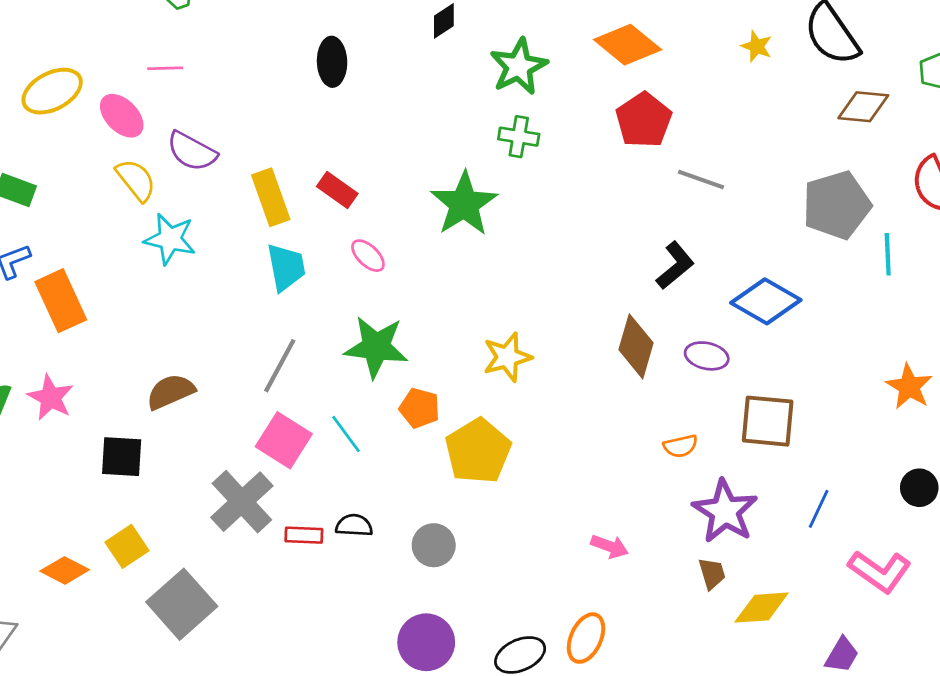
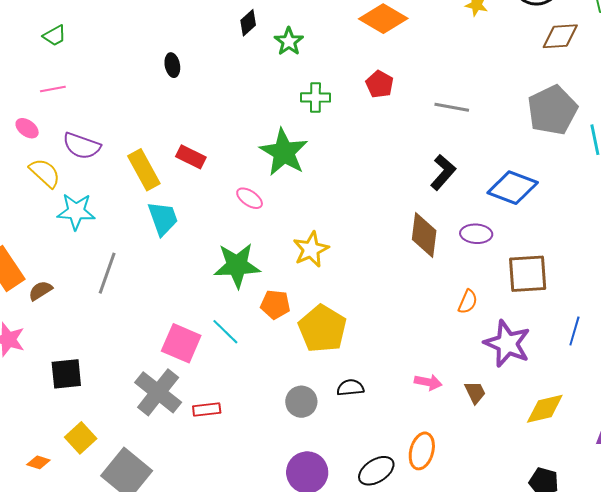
black ellipse: (332, 62) -> (172, 65), size x0.7
green star: (519, 67) -> (289, 41), moved, size x0.7
pink ellipse: (122, 116) -> (27, 128), size x0.7
red pentagon: (644, 120) -> (380, 84), moved, size x0.7
pink ellipse: (368, 256) -> (250, 198), moved
yellow star: (507, 357) -> (311, 249), moved
gray line: (280, 366) -> (107, 273), moved
brown semicircle: (171, 392) -> (40, 291), moved, size x0.7
orange semicircle: (681, 446) -> (468, 302), turned -45
black semicircle: (354, 525) -> (350, 388), moved
orange diamond: (65, 570) -> (38, 462), size x0.7
brown trapezoid: (712, 574) -> (475, 392), moved

